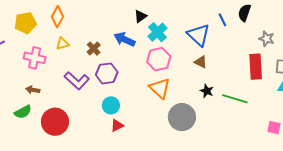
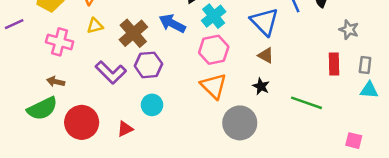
brown cross: (94, 49) -> (133, 33), size x1.6
red rectangle: (256, 67) -> (334, 64), size x0.7
black star: (207, 91) -> (261, 86), moved
green semicircle: (23, 112) -> (42, 109), size x1.4
red triangle: (117, 125) -> (125, 129), moved

